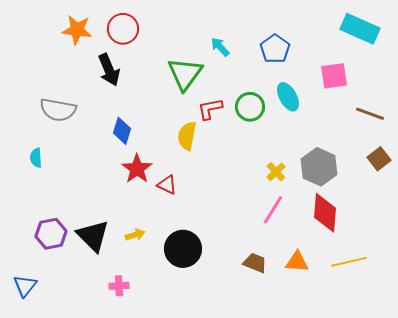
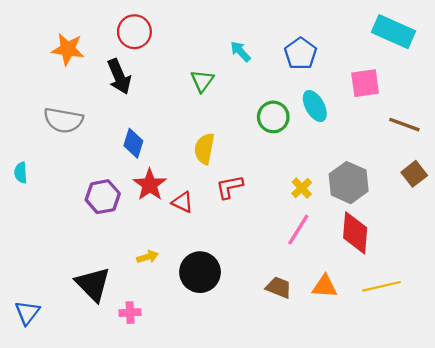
orange star: (77, 30) -> (68, 49), moved
green triangle: (185, 74) -> (202, 81), size x0.6
red L-shape: (210, 109) -> (230, 187), moved
cyan semicircle: (36, 158) -> (21, 173), moved
purple hexagon: (51, 234) -> (103, 197), moved
black triangle: (93, 236) -> (93, 284), moved

